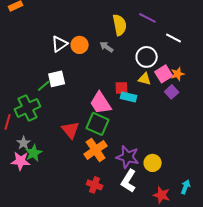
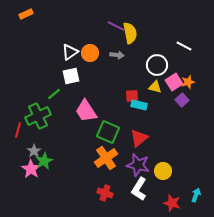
purple line: (148, 18) -> (116, 26), moved
gray arrow: (107, 47) -> (117, 55), turned 152
white square: (57, 79) -> (71, 76), moved
pink trapezoid: (101, 103) -> (86, 111), moved
red triangle: (71, 130) -> (139, 138), moved, turned 30
pink star: (21, 161) -> (31, 169), turned 30

